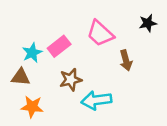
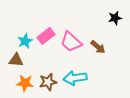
pink trapezoid: (100, 33) -> (71, 42), moved
brown arrow: (126, 60) -> (98, 47), turned -35
brown star: (71, 80) -> (48, 82), moved

